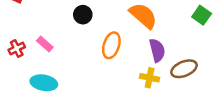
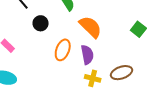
purple semicircle: (157, 50) -> (87, 55), moved

